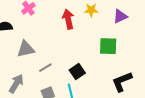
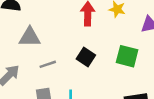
black square: (77, 71) -> (86, 57), moved, turned -35

